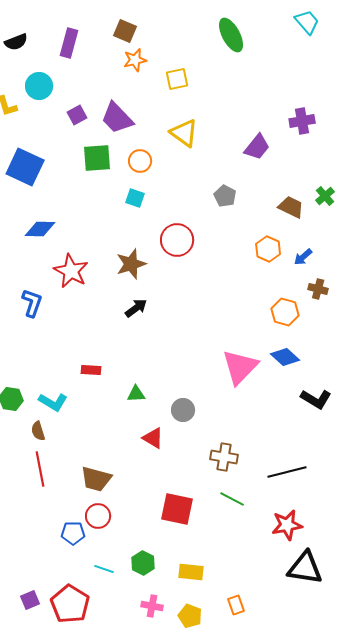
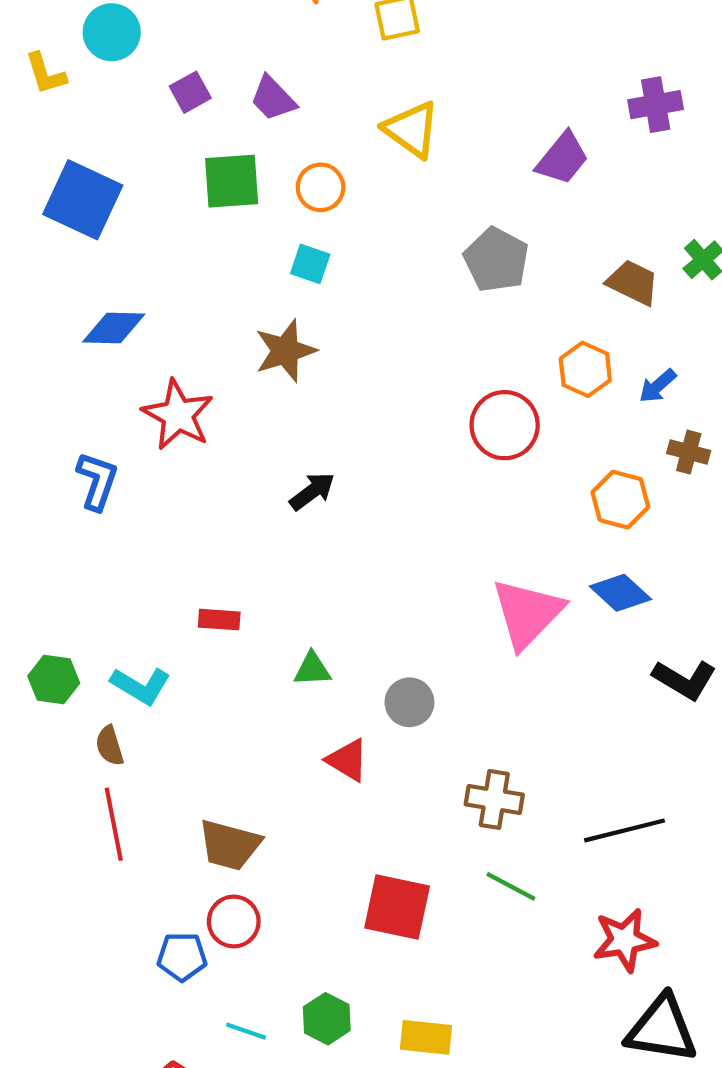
purple trapezoid: (117, 118) -> (273, 98), size x0.7
gray pentagon: (225, 196) -> (496, 260), size x1.4
red circle: (177, 240) -> (505, 425), moved
brown star: (131, 264) -> (285, 351), moved

